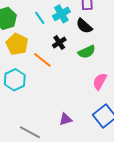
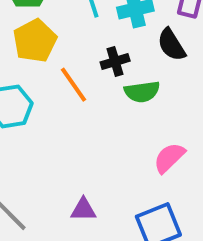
green semicircle: (87, 52) -> (142, 92), moved

